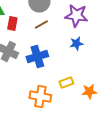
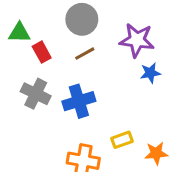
red rectangle: (12, 24) -> (42, 52), turned -40
blue star: (76, 44) -> (150, 73), moved

